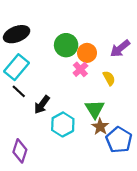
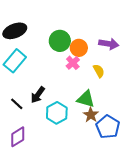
purple arrow: (120, 48) -> (109, 44), turned -132
black line: (19, 91) -> (17, 104), moved
green triangle: (95, 109) -> (86, 99), turned -42
purple diamond: (20, 151) -> (18, 137), turned 40

